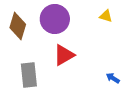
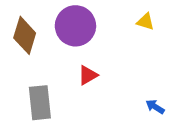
red triangle: (64, 55) -> (88, 75), size x0.7

